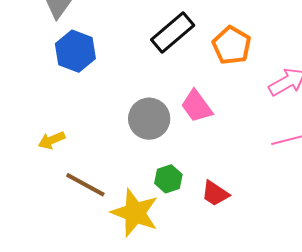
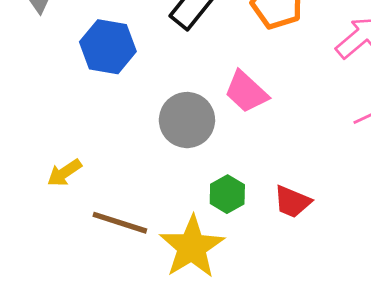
blue hexagon: (75, 51) -> (108, 47), moved
yellow star: (135, 213) -> (192, 247), turned 30

